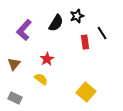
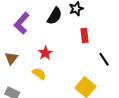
black line: (102, 33) -> (104, 59), moved

